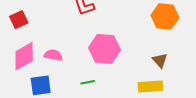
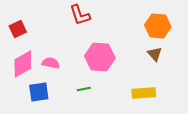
brown triangle: (160, 60) -> (155, 54), moved

